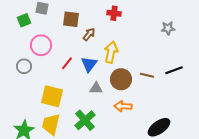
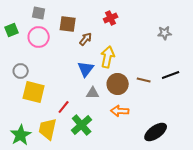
red cross: (114, 13) -> (111, 18), turned -32
green square: (24, 20) -> (12, 30), moved
pink circle: (41, 45) -> (39, 37), moved
red line: (67, 63) -> (64, 107), moved
yellow square: (52, 96) -> (34, 92), moved

